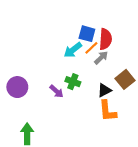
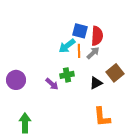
orange line: (91, 48) -> (79, 51), moved, turned -48
green cross: (73, 82) -> (67, 75), turned -32
orange L-shape: (108, 111) -> (102, 117), moved

